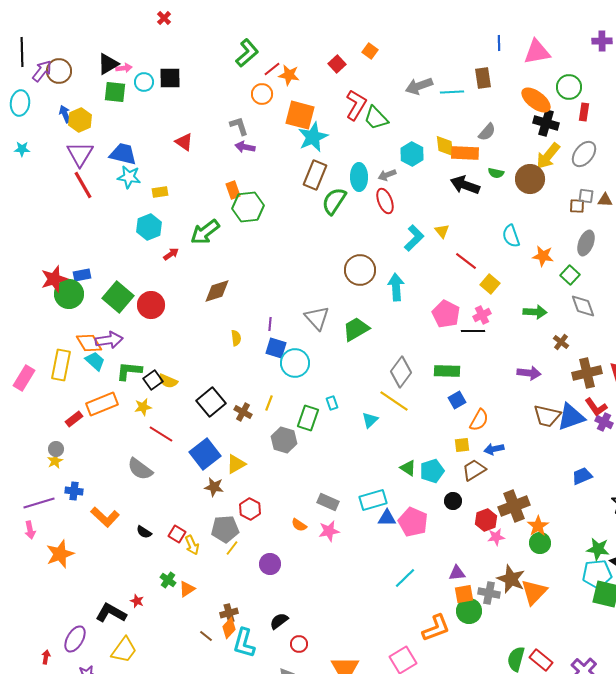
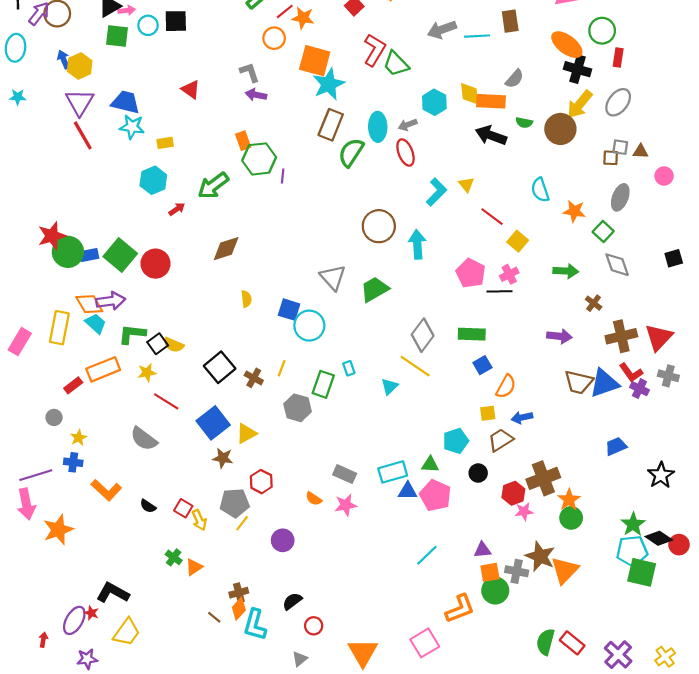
blue rectangle: (82, 275) -> (89, 255), moved
purple line: (270, 324) -> (283, 176), moved
yellow star: (55, 461) -> (79, 438), moved
green triangle: (408, 468) -> (430, 464), moved, turned -30
pink arrow: (30, 530) -> (26, 504), size x1.6
green star: (598, 549) -> (633, 524), turned 30
red star: (137, 601) -> (91, 613), moved

